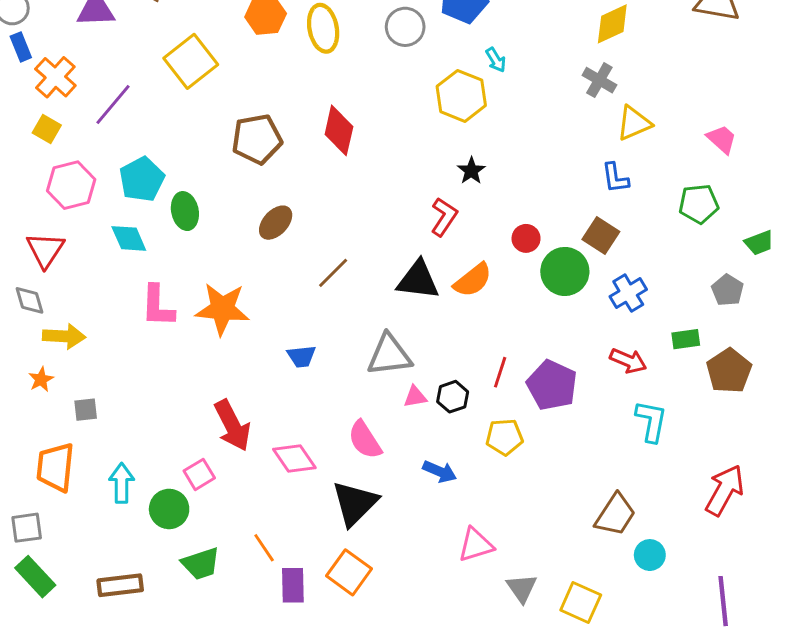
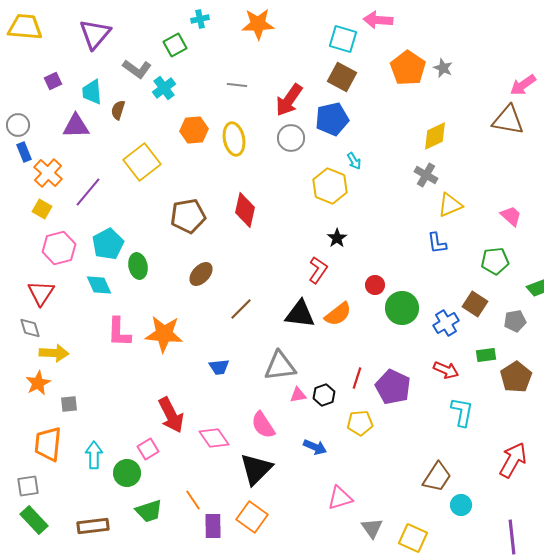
brown square: (601, 236) -> (475, 304), moved
gray pentagon: (728, 290) -> (515, 321), turned 30
orange star: (41, 379) -> (38, 383), size x1.4

